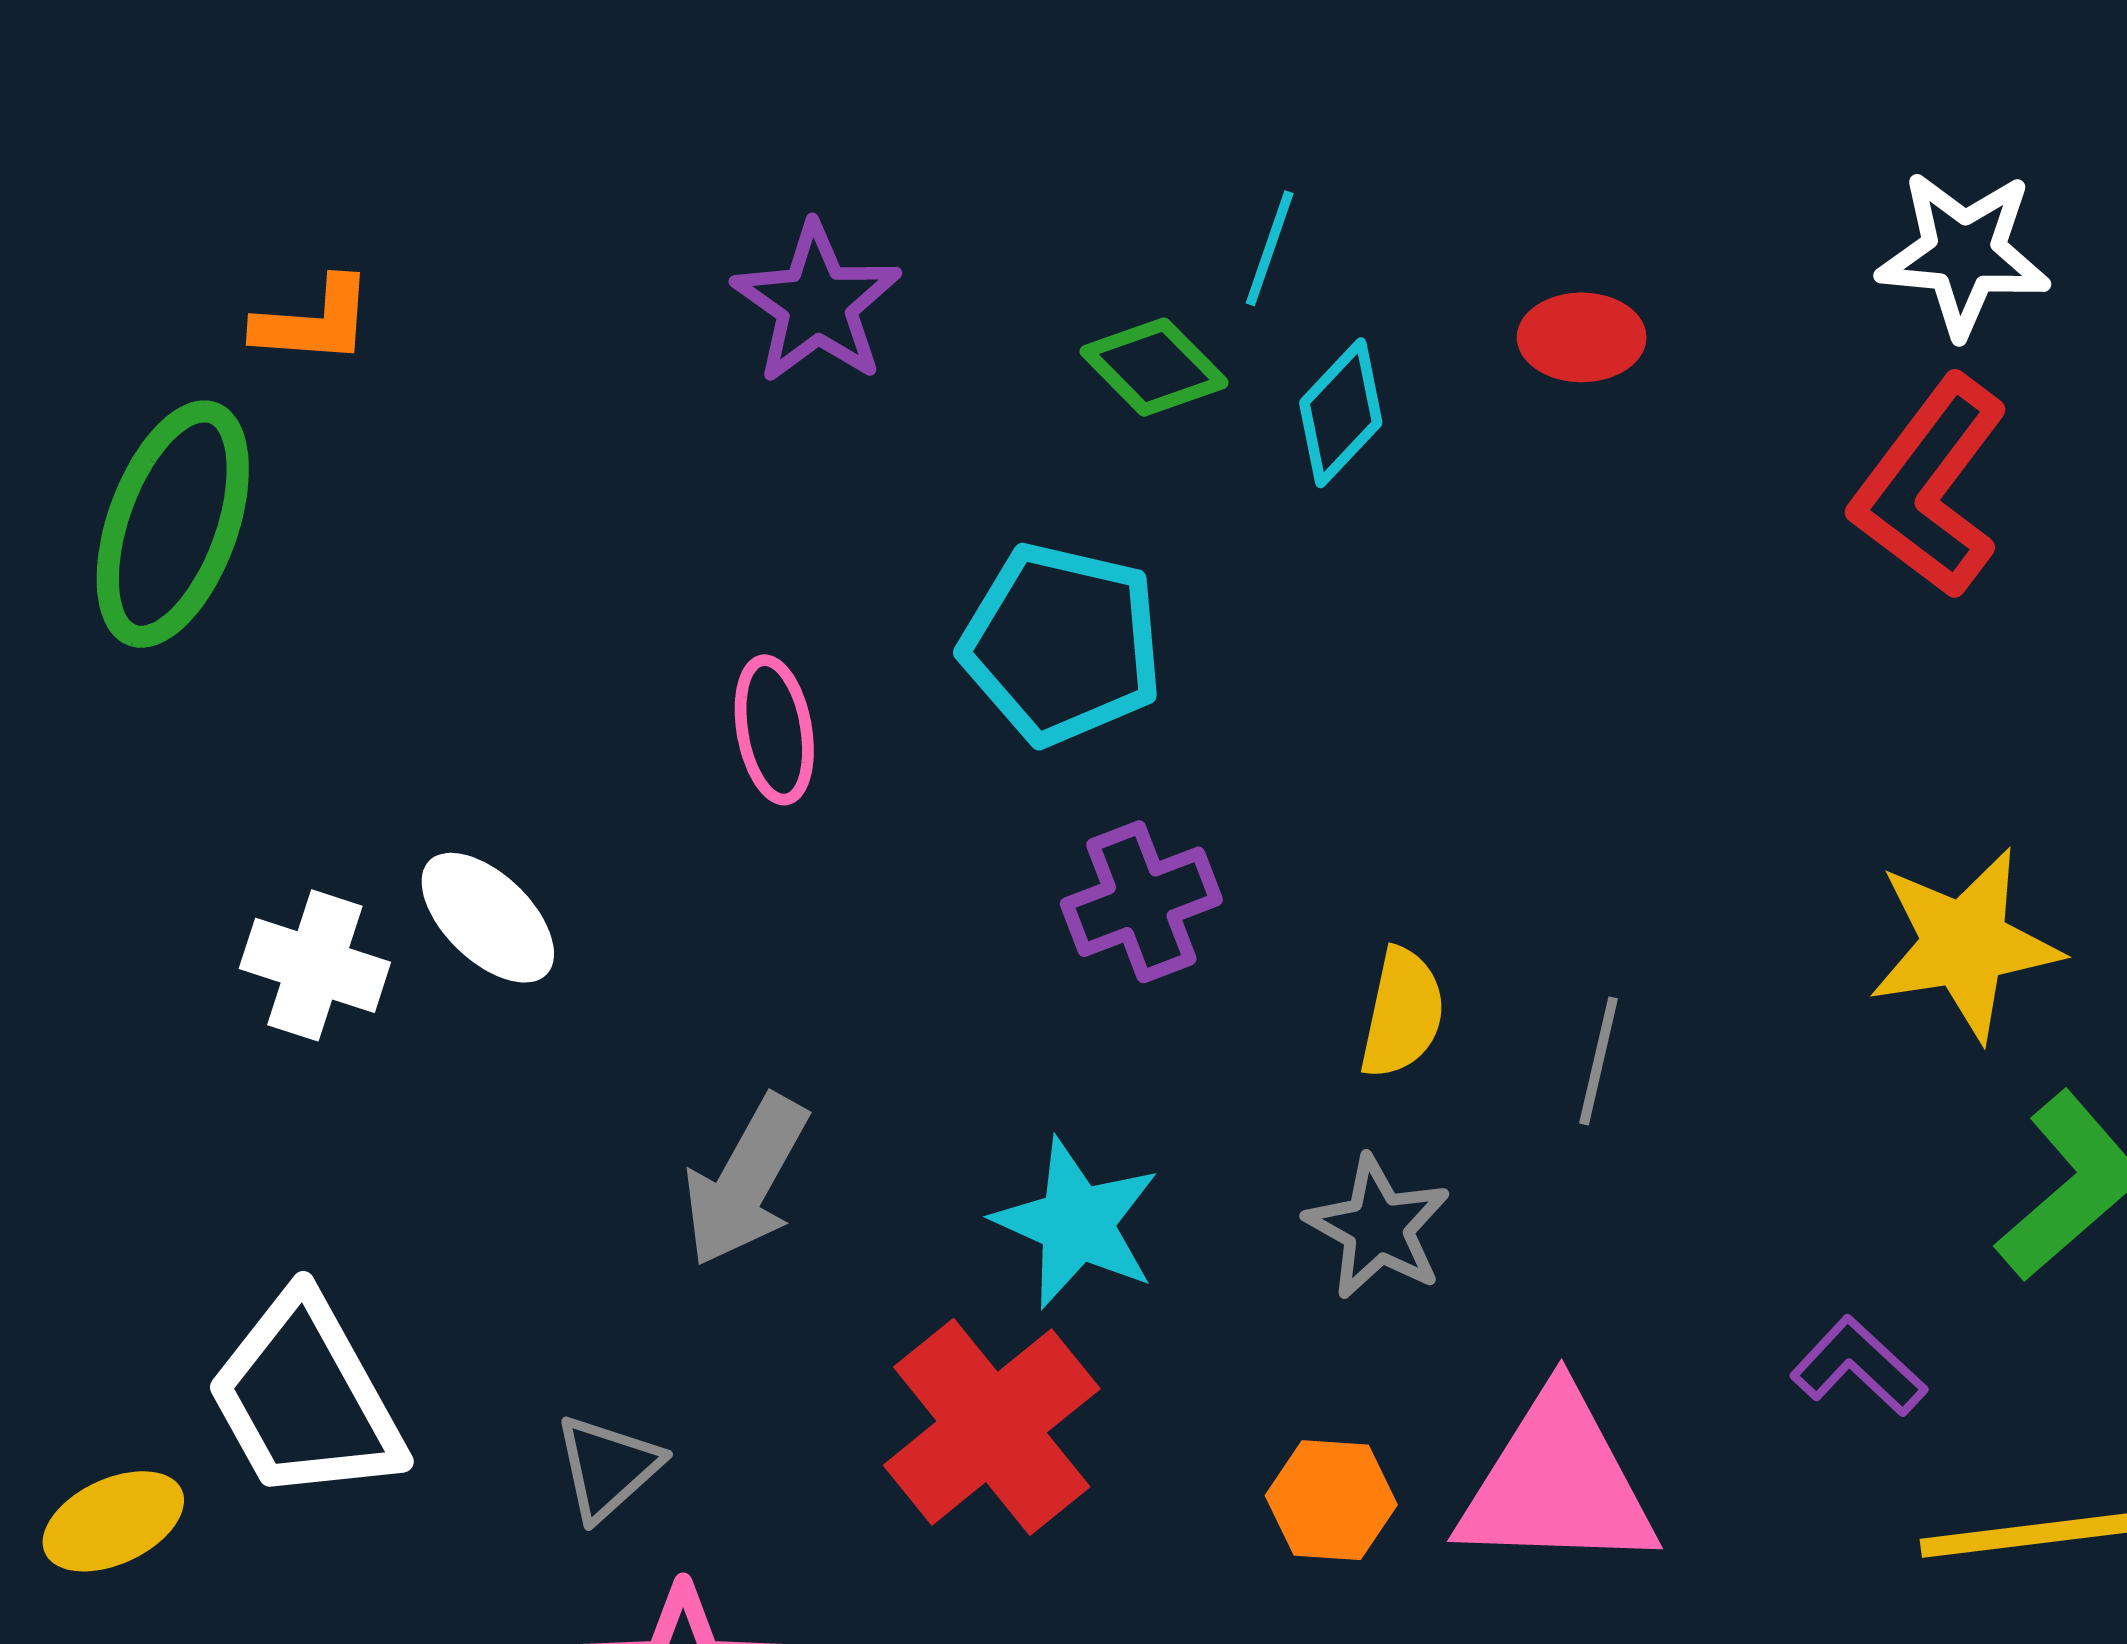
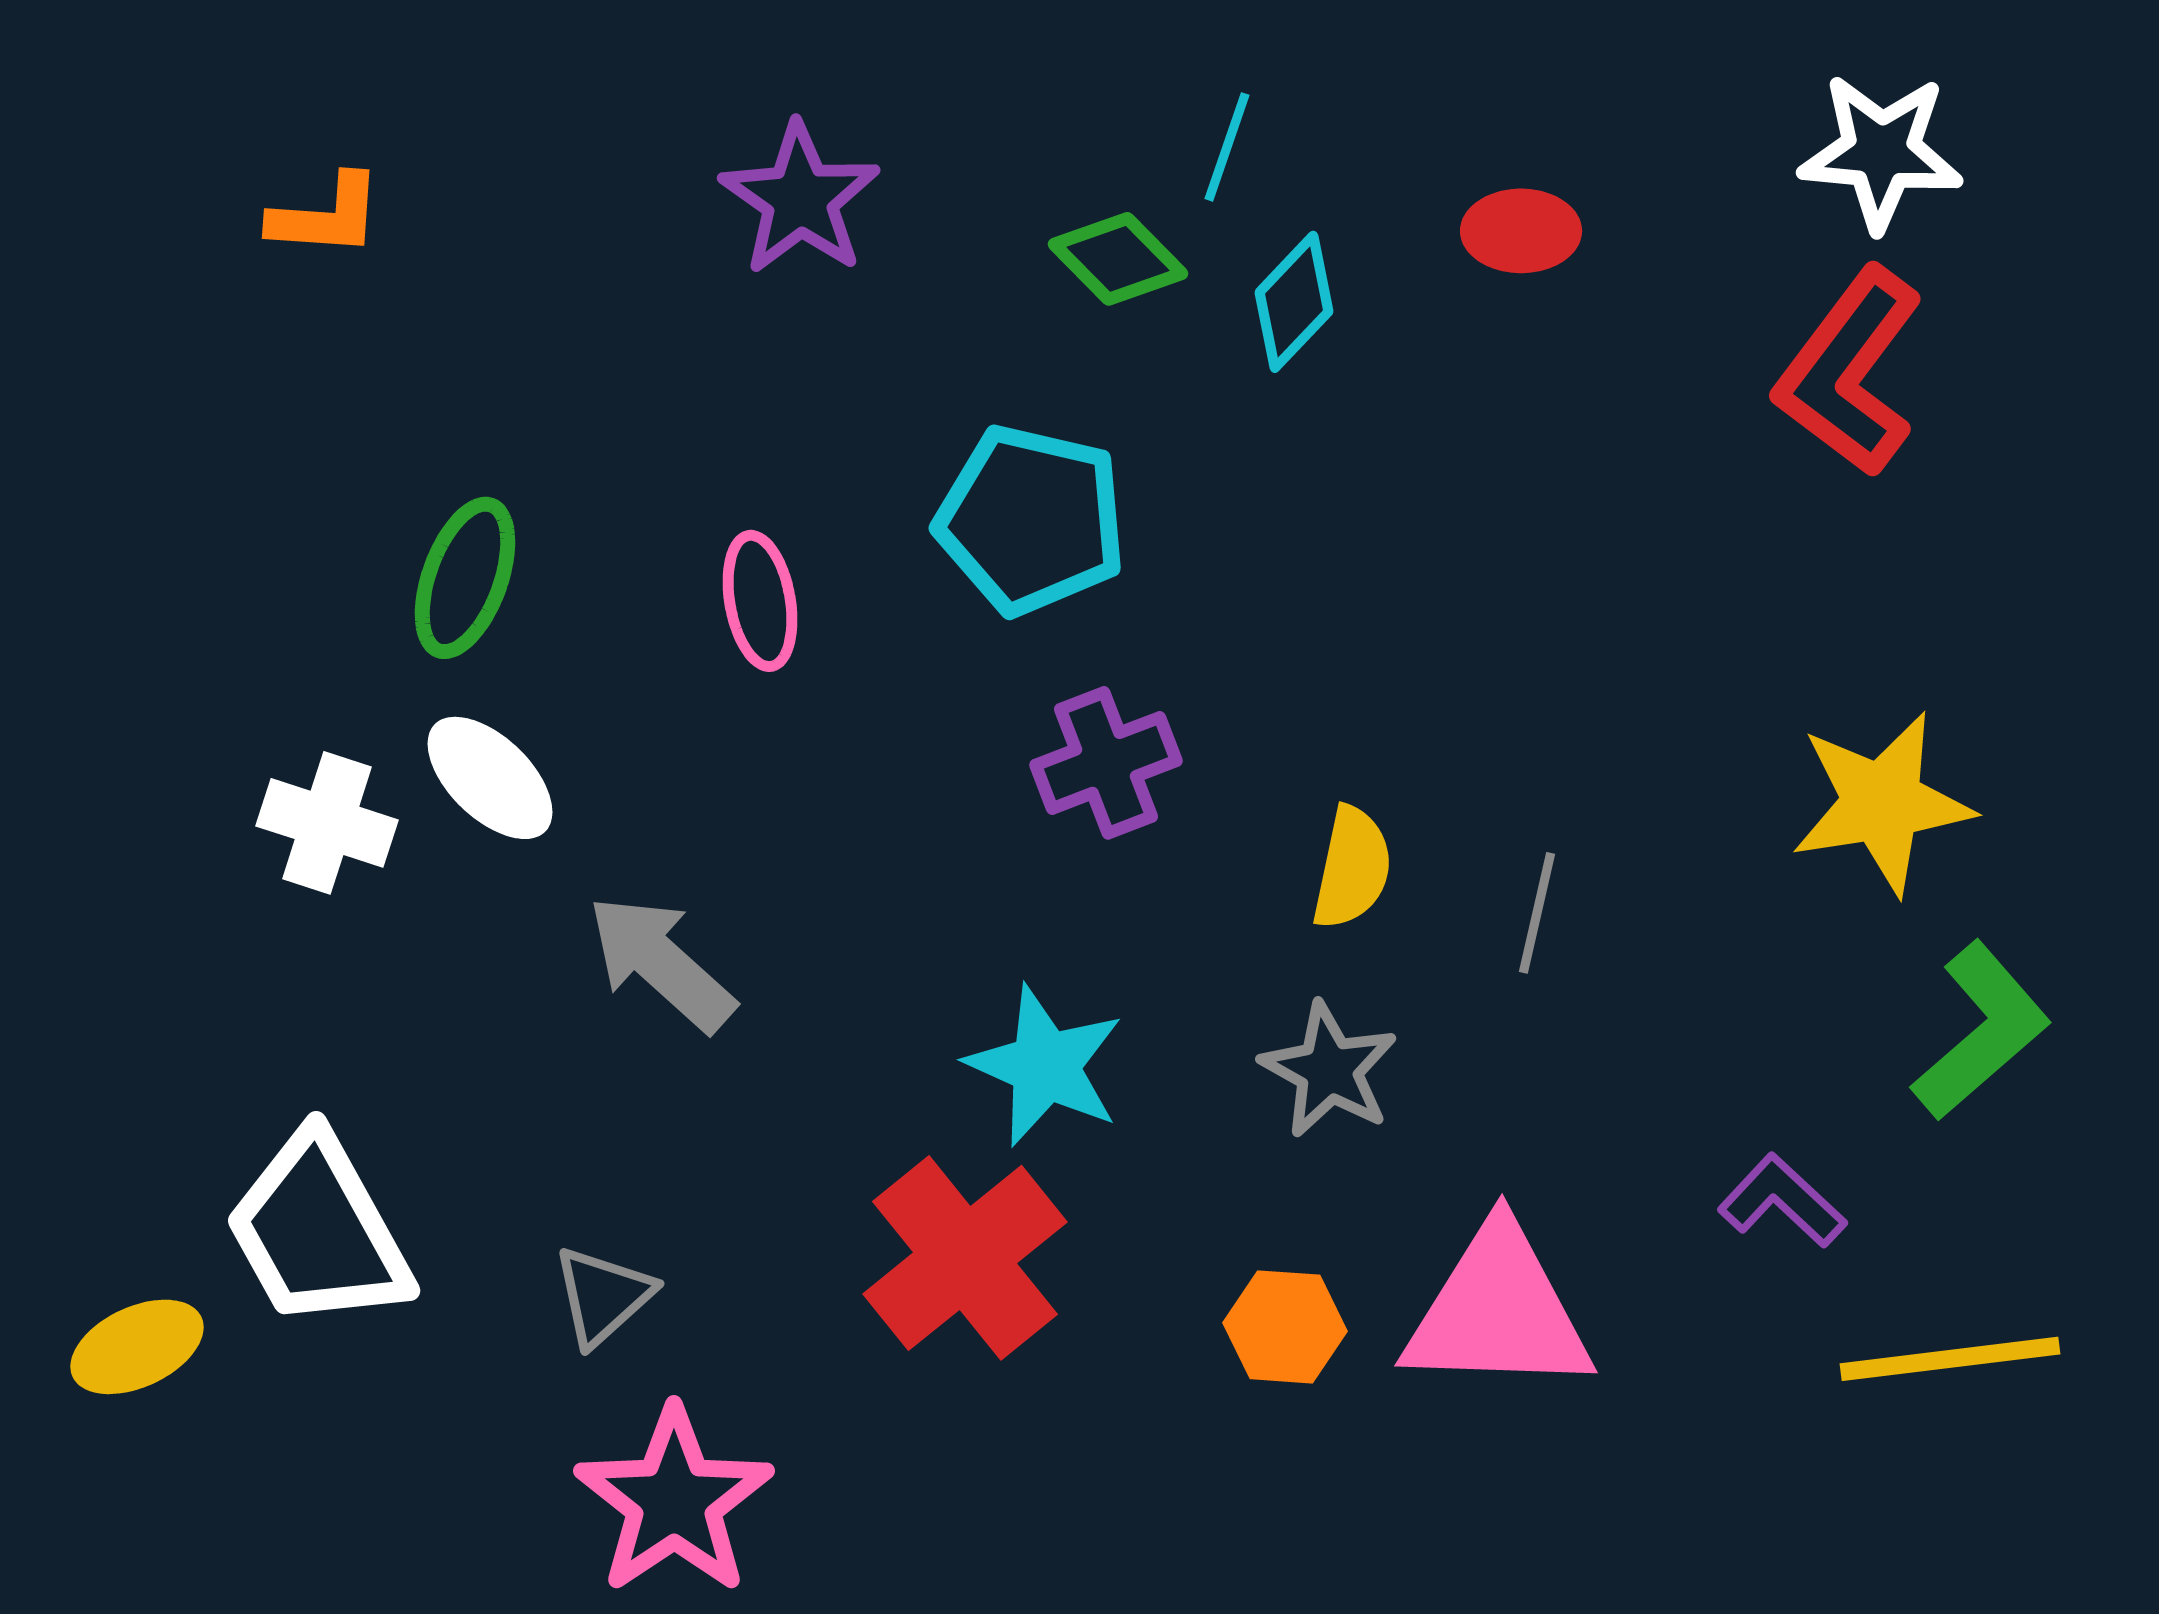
green ellipse: (173, 524) -> (465, 578), moved, size x0.7
gray arrow: (746, 1181) -> (661, 963), moved, turned 103

